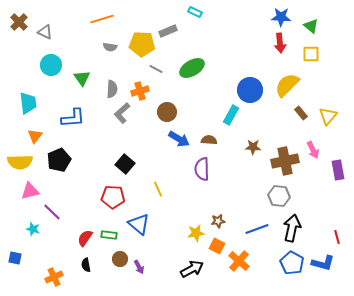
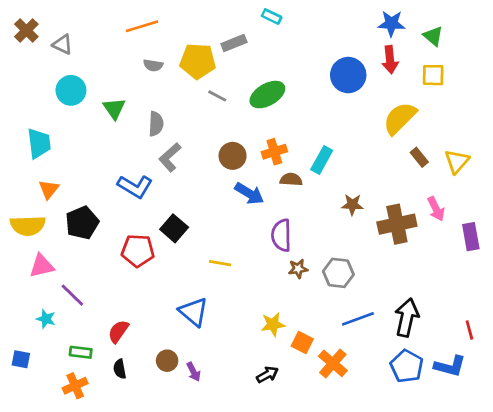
blue circle: (250, 90) -> (348, 75), moved
orange cross: (140, 91) -> (274, 152), moved
blue L-shape: (73, 118) -> (135, 186), moved, turned 35
brown semicircle: (209, 140) -> (291, 180), moved
yellow line: (158, 189) -> (220, 263), turned -56
gray hexagon: (279, 196) -> (338, 273), moved
red pentagon: (113, 197) -> (138, 251), moved
brown star: (218, 221) -> (298, 269), moved
green rectangle: (109, 235) -> (81, 352), moved
black arrow: (192, 269) -> (267, 375), size x0.7

